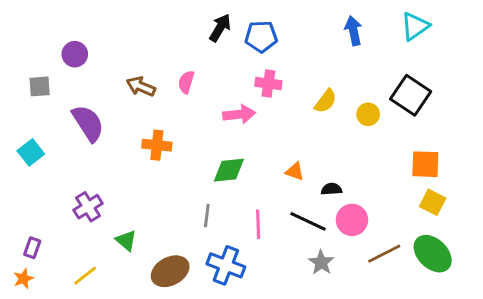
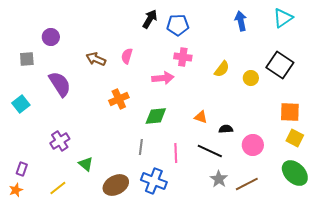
orange cross: (157, 145) -> (119, 99), moved, turned -30
pink circle: (352, 220) -> (253, 145), moved
brown line: (384, 254) -> (247, 184), moved

